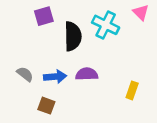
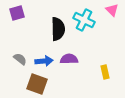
purple square: (44, 16) -> (17, 13), moved
yellow rectangle: (132, 90) -> (105, 72), turned -32
brown square: (46, 106) -> (37, 84), size x1.5

